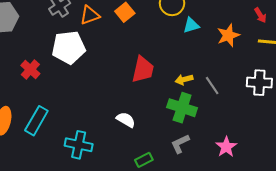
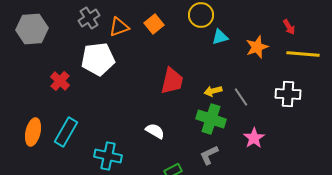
pink star: (226, 147) -> (254, 138), moved

